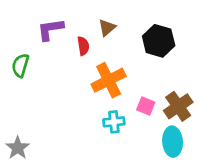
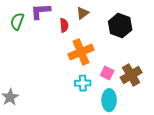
green semicircle: (20, 65) -> (17, 21), moved
cyan ellipse: (173, 142) -> (109, 100), moved

